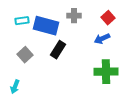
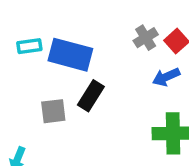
gray cross: (74, 16) -> (146, 38), moved, turned -32
gray square: (25, 55) -> (53, 111), moved, turned 35

